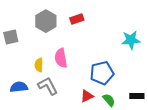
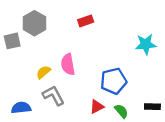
gray hexagon: (46, 21) -> (34, 23), moved
yellow semicircle: (39, 65) -> (43, 72), turned 48
blue semicircle: (19, 87) -> (21, 108), moved

